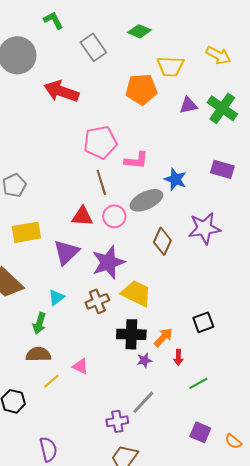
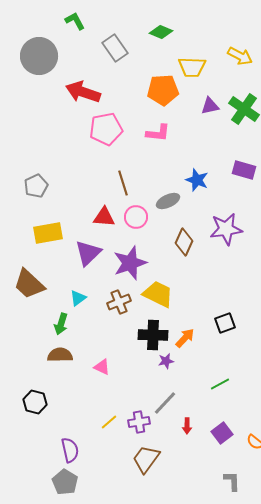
pink pentagon: (100, 142) -> (106, 129), moved
pink L-shape: (136, 160) -> (158, 133), moved
gray ellipse: (146, 200) -> (168, 201), size x0.7
red arrow: (178, 357) -> (187, 426), moved
yellow line: (51, 381) -> (109, 422), moved
purple square: (200, 432) -> (222, 433), turned 30

